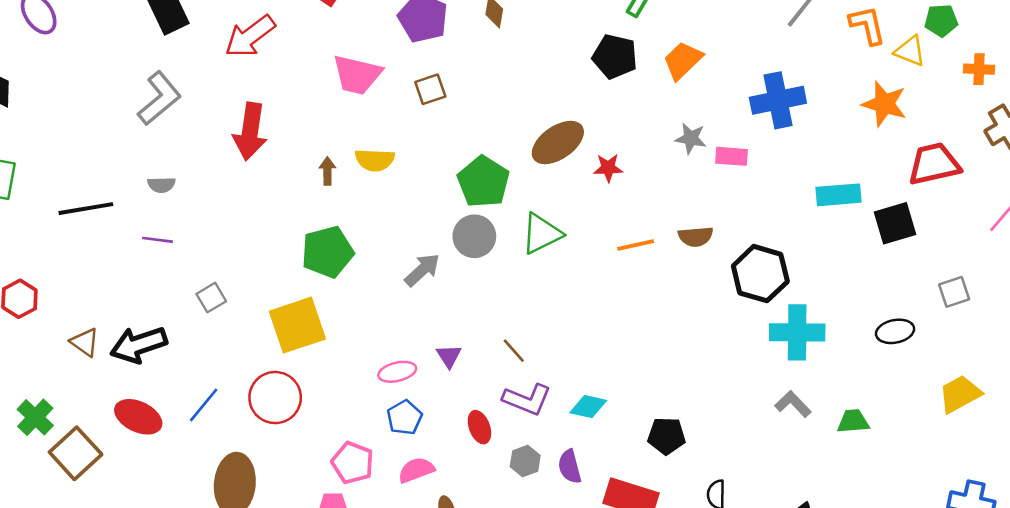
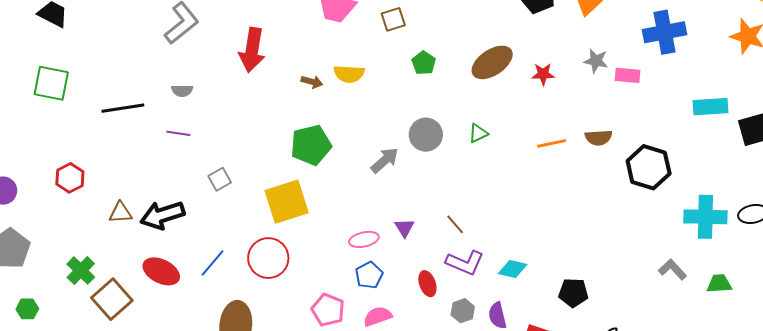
red star: (608, 168) -> (543, 74), moved
brown arrow: (327, 171) -> (312, 82), turned 105
green pentagon: (483, 182) -> (424, 63), moved, size x0.6
green triangle: (541, 234) -> (478, 133), size x0.6
cyan cross: (797, 332) -> (705, 217), moved
brown triangle: (85, 342) -> (120, 213), turned -40

